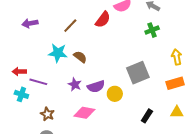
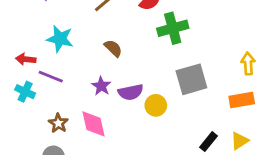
green cross: (152, 30) -> (173, 28), moved, size x1.5
cyan star: (58, 53) -> (60, 39), moved
yellow triangle: (177, 112) -> (240, 141), turned -40
pink diamond: (84, 113) -> (93, 124), moved, turned 60
black rectangle: (147, 116) -> (209, 142), moved

